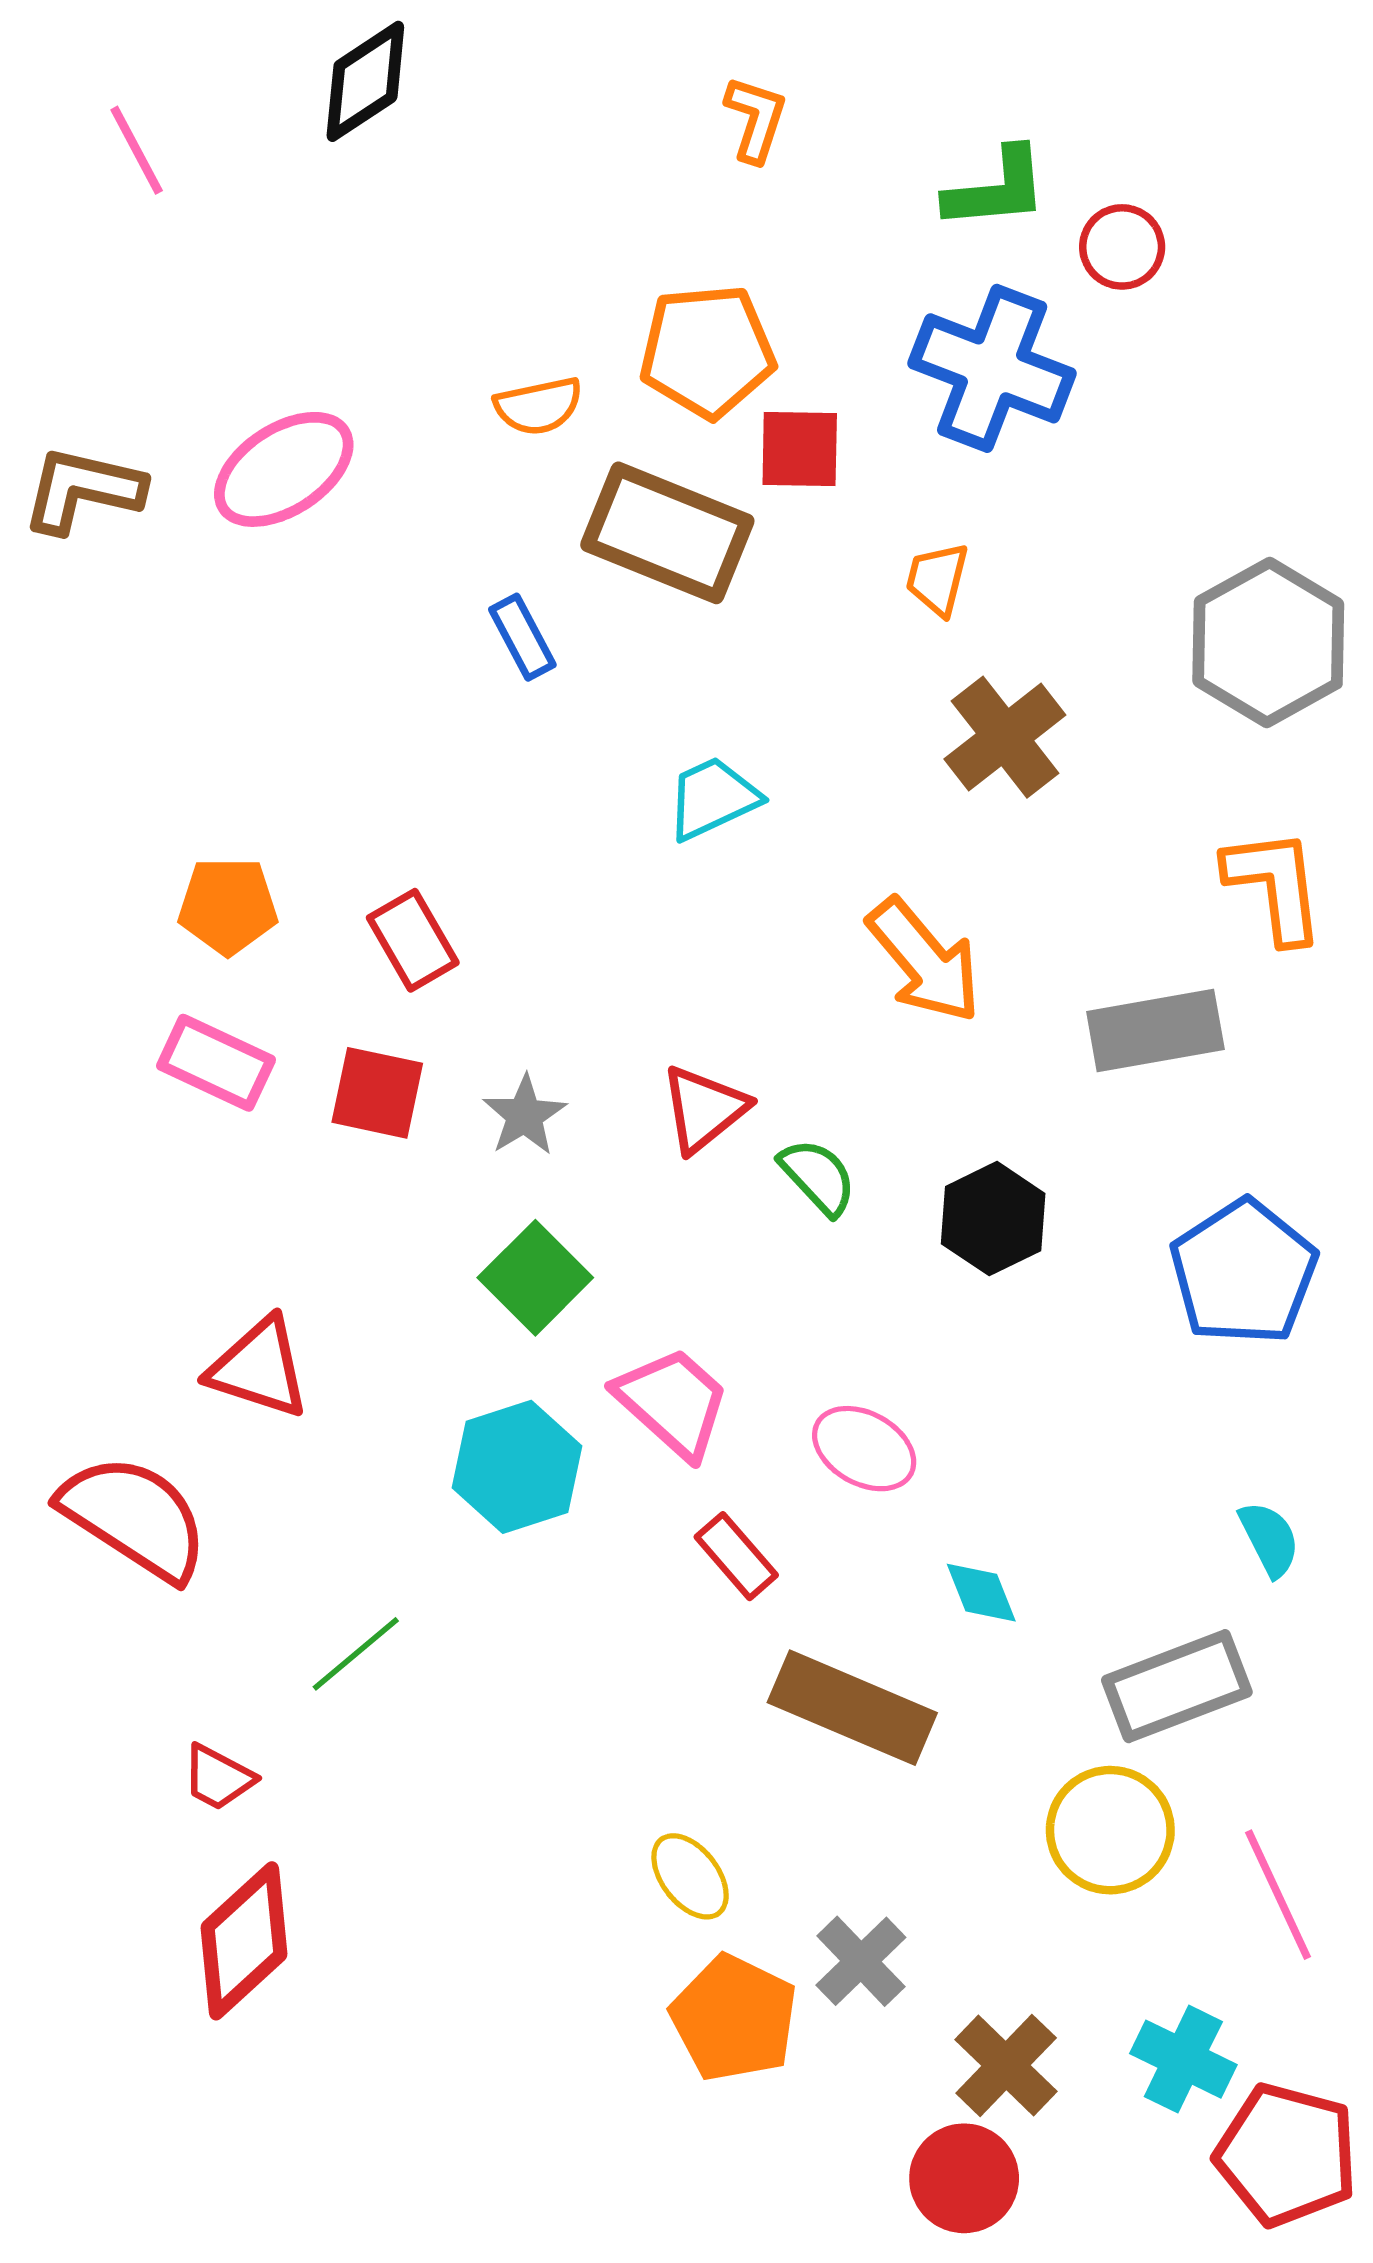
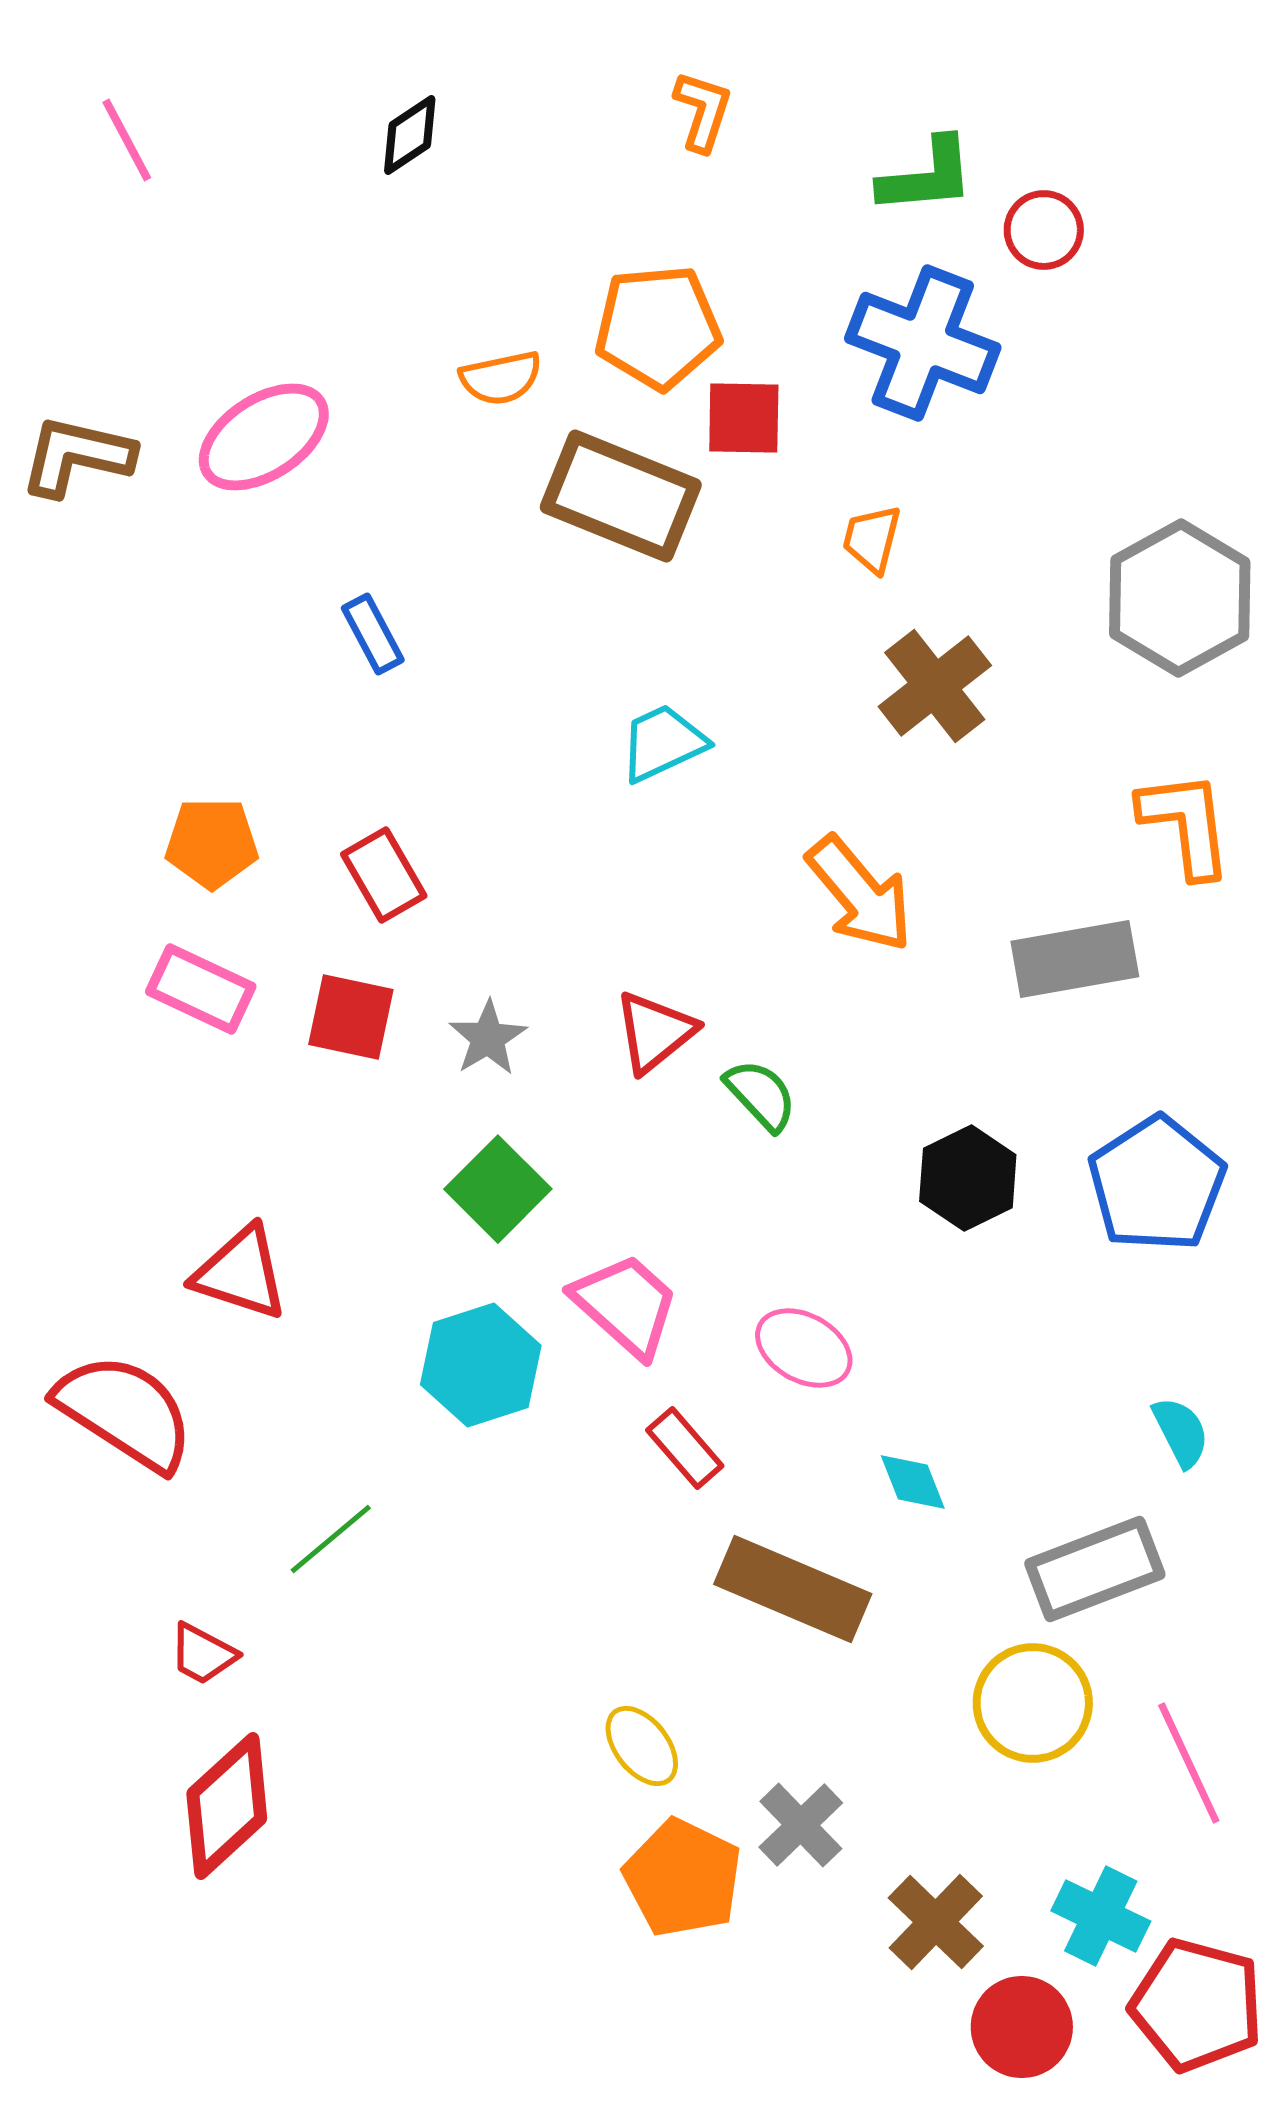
black diamond: (365, 81) -> (410, 135), moved, size x0.7
blue rectangle: (522, 637) -> (373, 634), moved
black hexagon: (993, 1219) -> (968, 1178), moved
red circle: (964, 2178) -> (1022, 2027), moved

